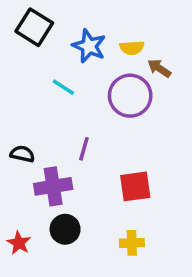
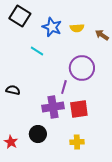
brown arrow: (159, 68) -> (102, 35), moved
purple circle: (130, 96) -> (82, 68), moved
purple line: (84, 149) -> (64, 87), moved
purple cross: (53, 186) -> (53, 107), moved

